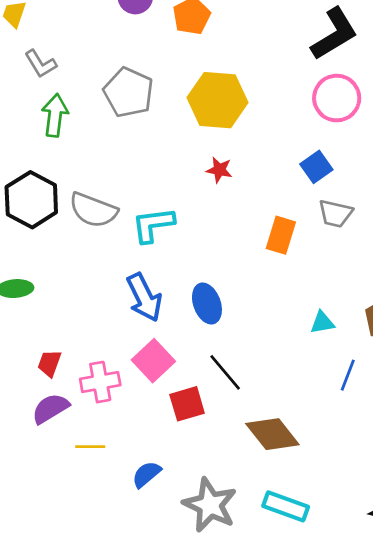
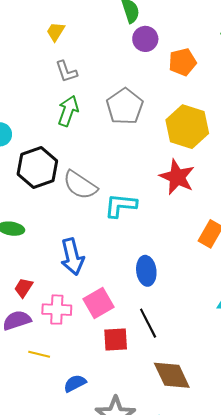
red star: (219, 170) -> (177, 177), size x1.8
blue arrow: (144, 297) -> (72, 257), moved

